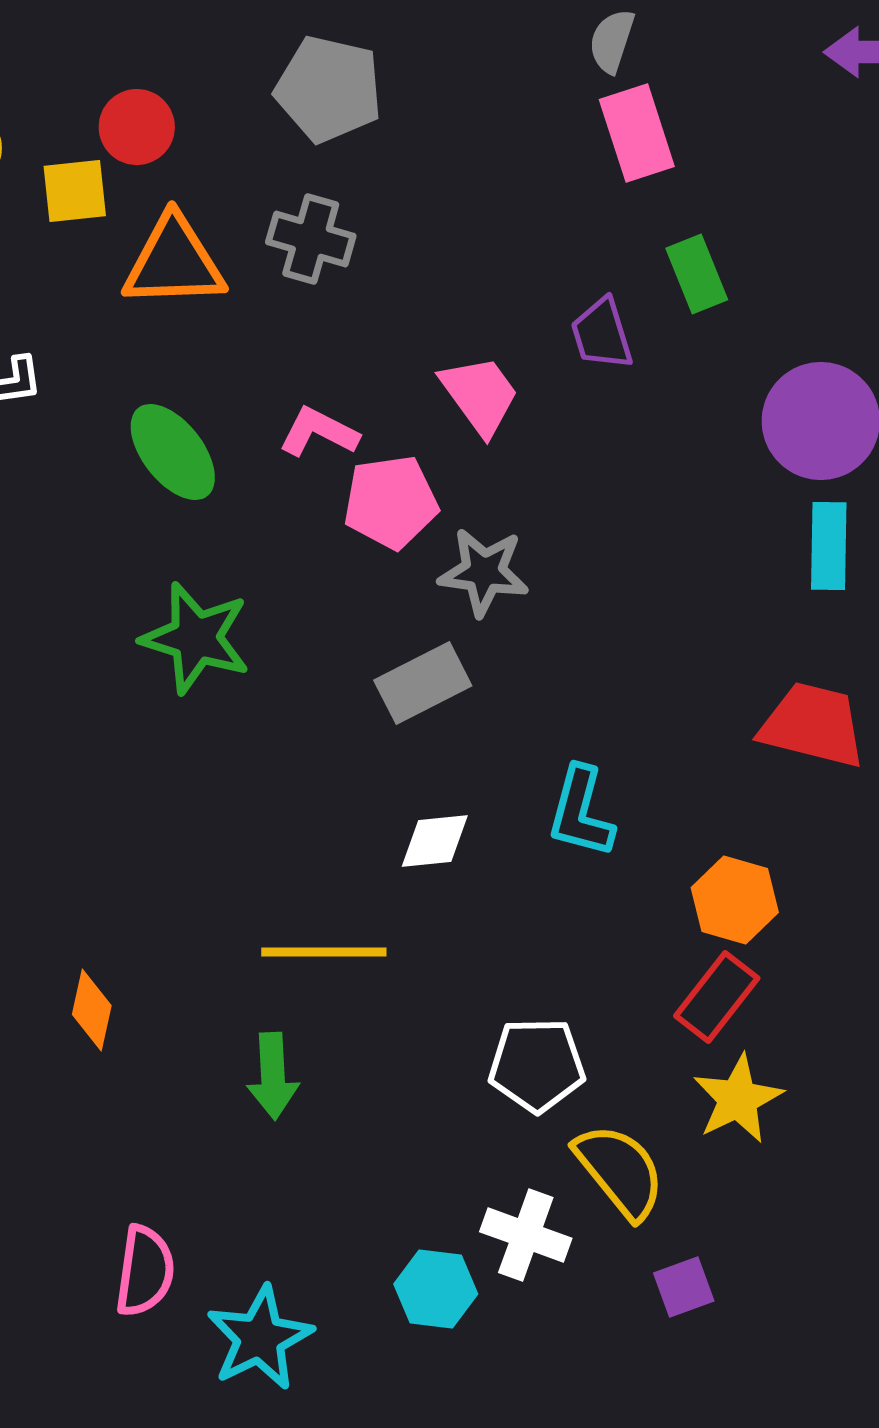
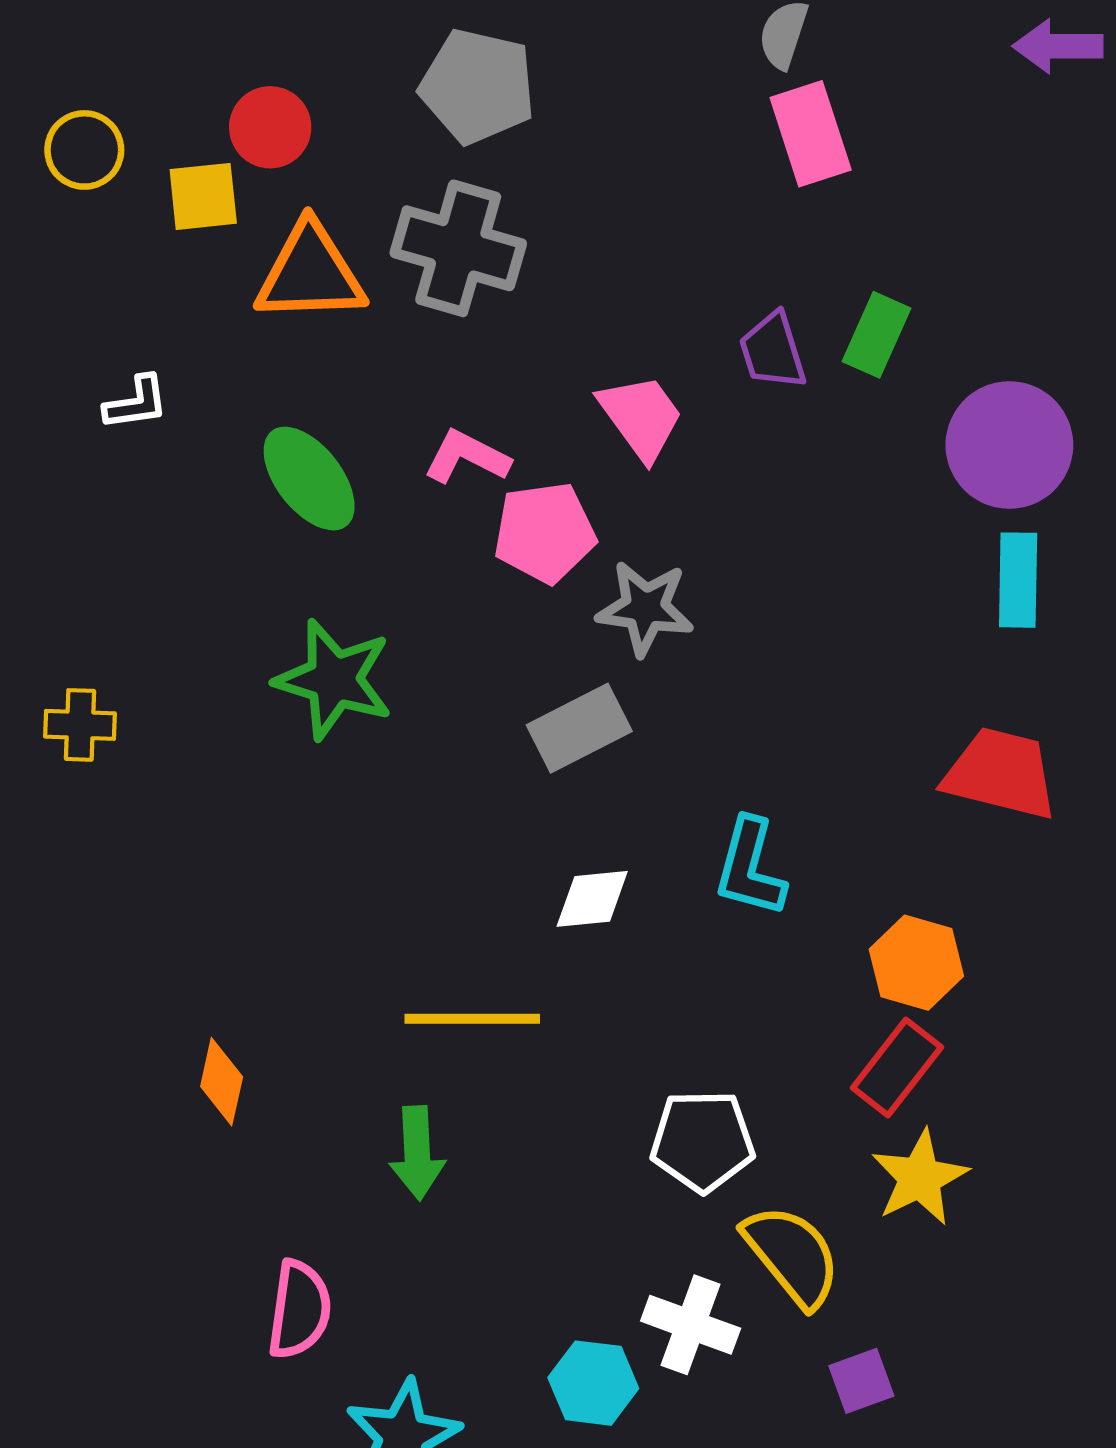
gray cross: (311, 239) -> (458, 248), size x1.4
green rectangle: (697, 274) -> (876, 335), moved, turned 46
pink semicircle: (145, 1271) -> (299, 1310), moved

